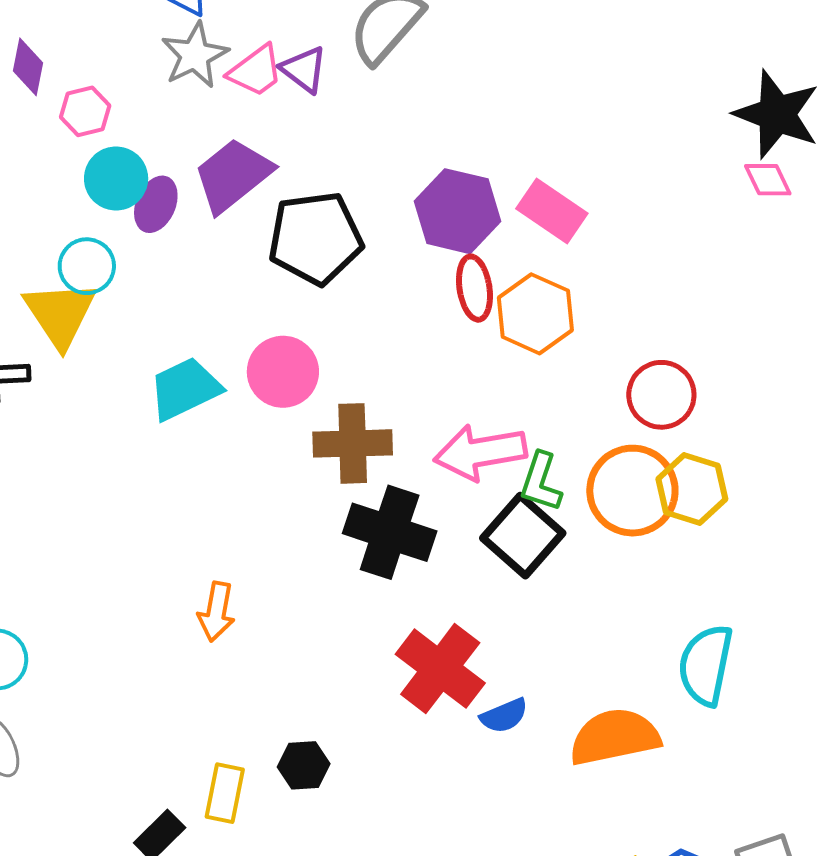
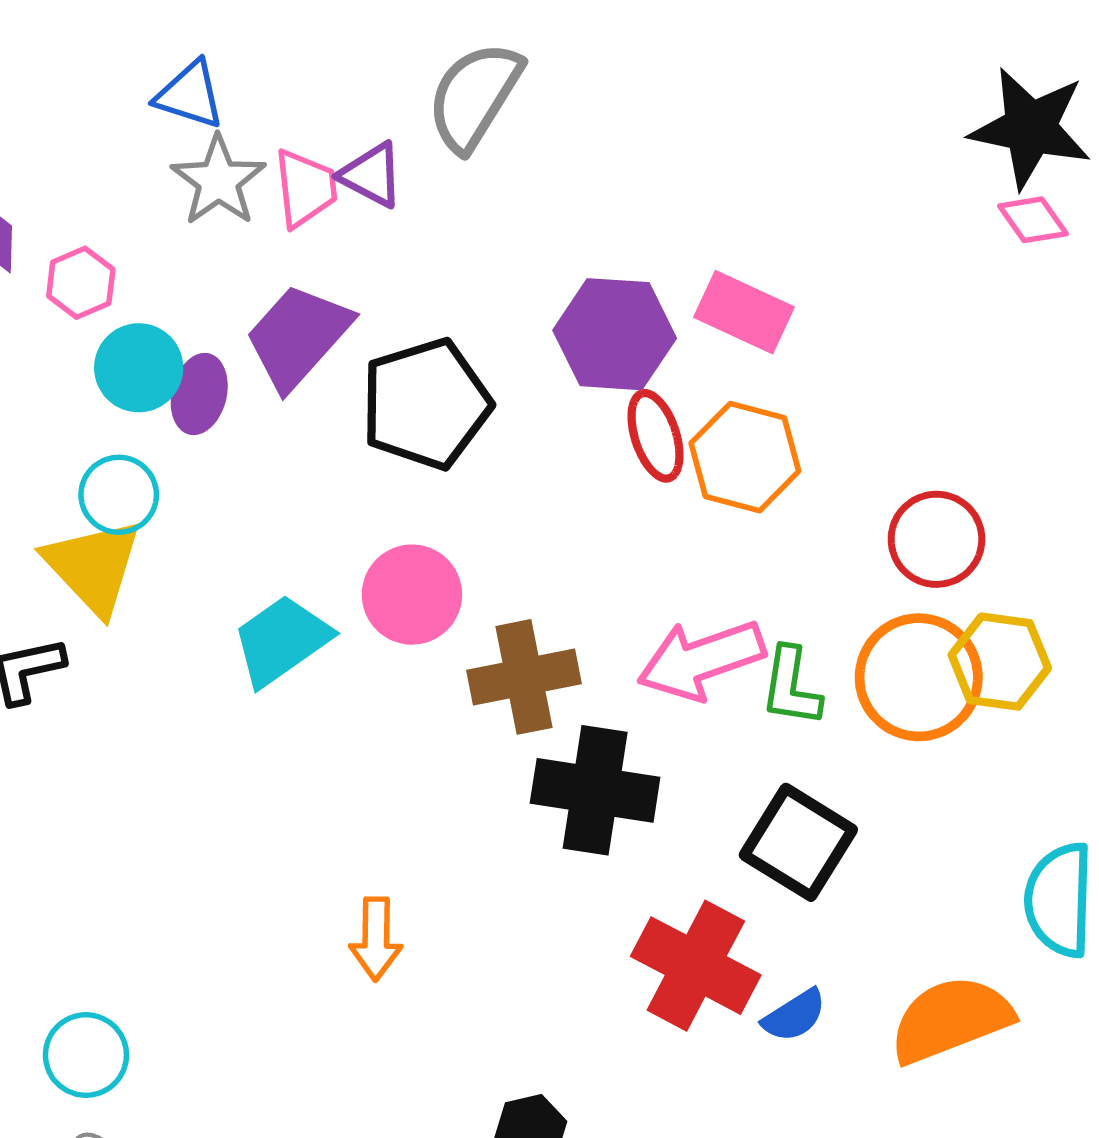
pink trapezoid: (256, 71) -> (305, 188), turned -50
black square: (523, 536) -> (798, 842), moved

